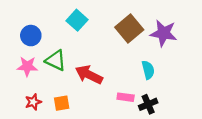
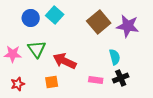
blue circle: (31, 36) -> (31, 18), moved
green triangle: (56, 60) -> (37, 49), turned 30
orange square: (62, 103) -> (52, 82), moved
black cross: (148, 104) -> (121, 78), moved

